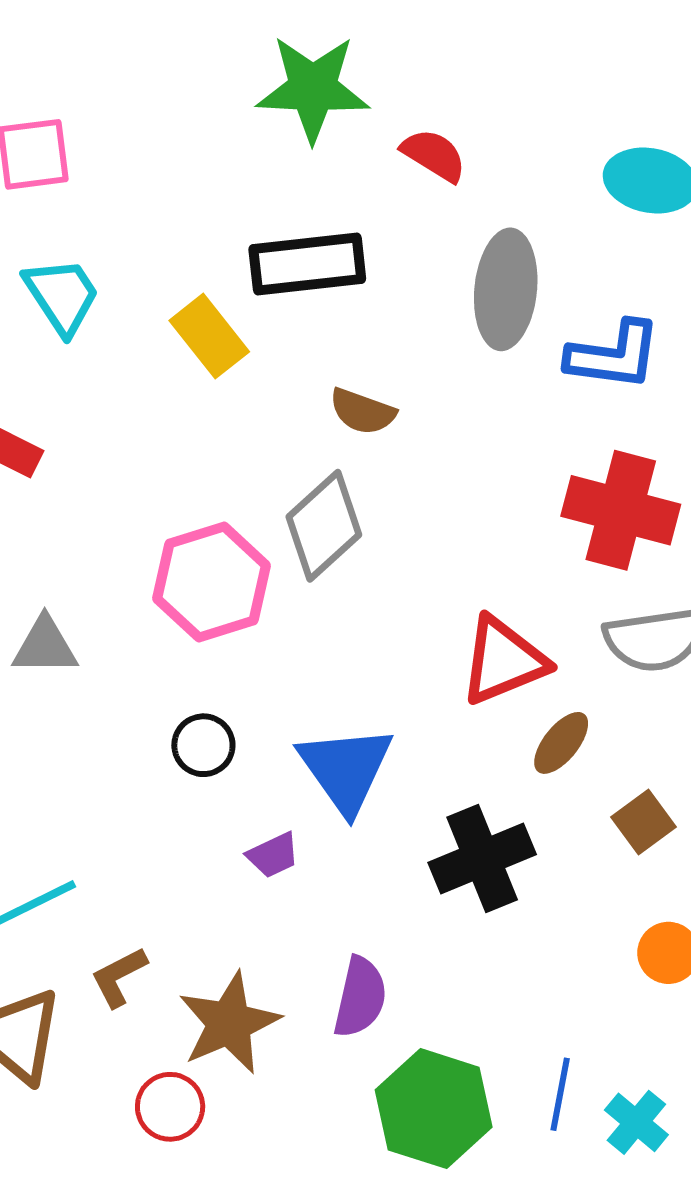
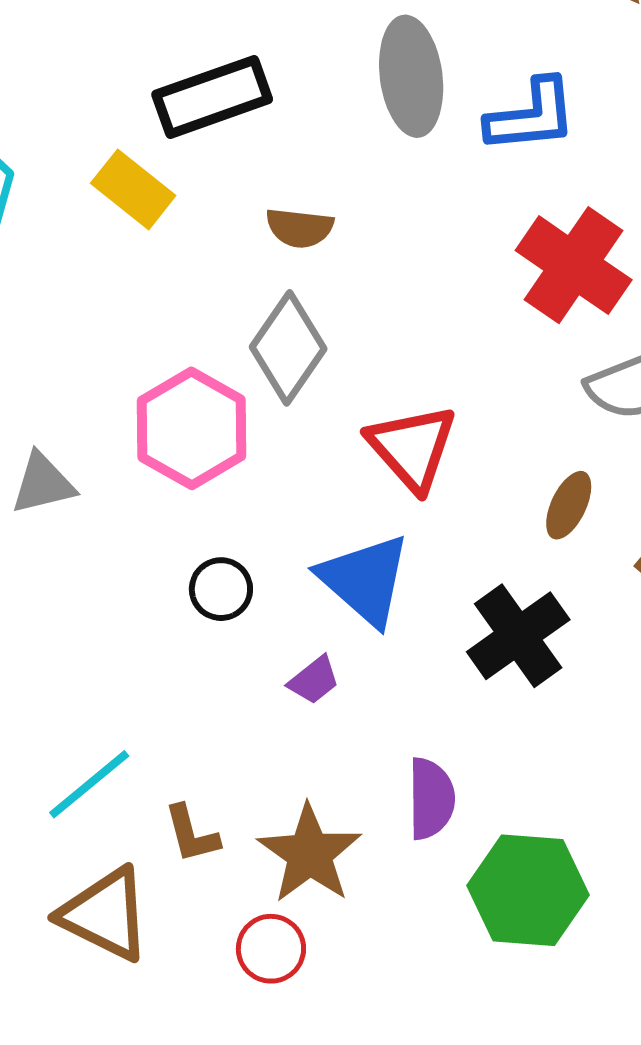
red cross: (621, 510) -> (574, 265), turned 33
gray triangle: (45, 646) -> (43, 484), moved
red triangle: (503, 661) -> (412, 448), moved, turned -36
brown L-shape: (119, 977) -> (191, 834), turned -64

